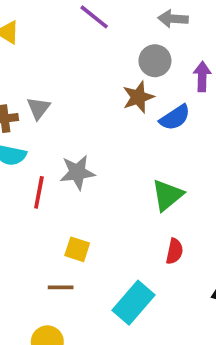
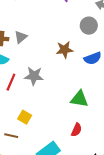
brown star: (138, 97) -> (65, 50), moved
green triangle: (167, 195) -> (79, 99), turned 36

